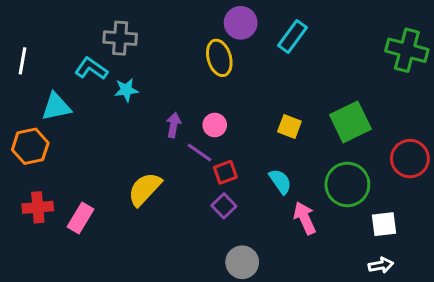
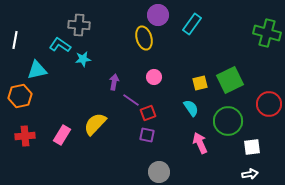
pink circle: (215, 125) -> (154, 77), moved
yellow square: (289, 127) -> (200, 83), moved, turned -35
cyan semicircle: (280, 181) -> (191, 108), moved
purple square: (224, 206) -> (147, 135), turned -35
pink rectangle: (81, 218) -> (62, 135), moved

